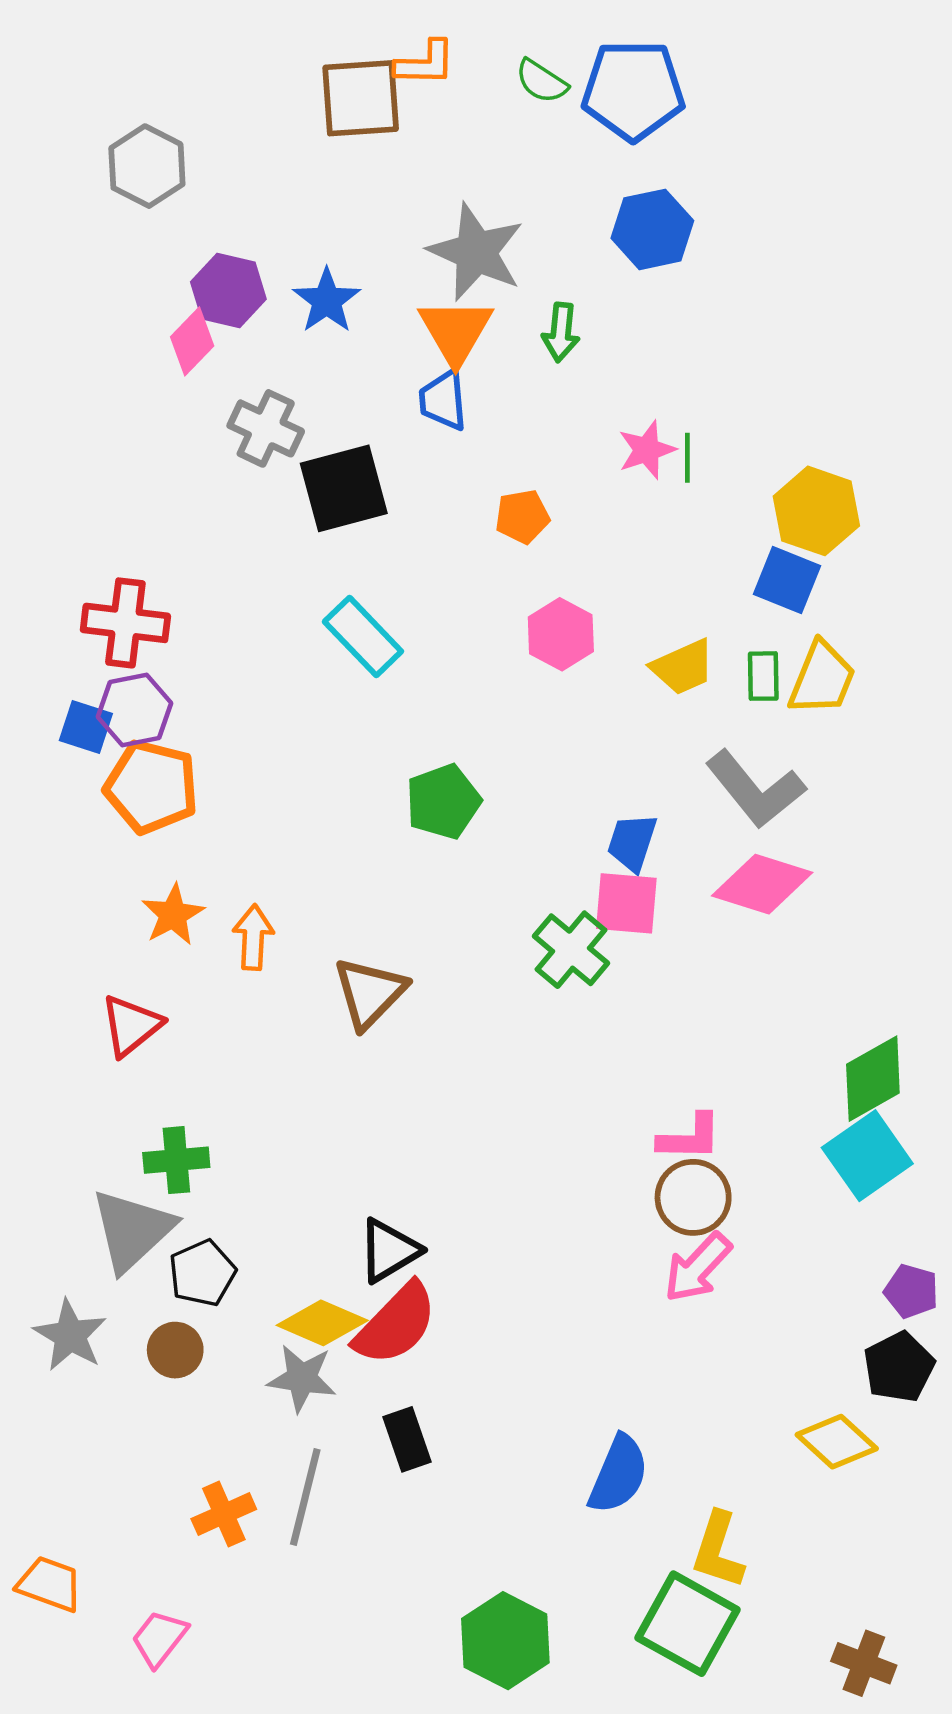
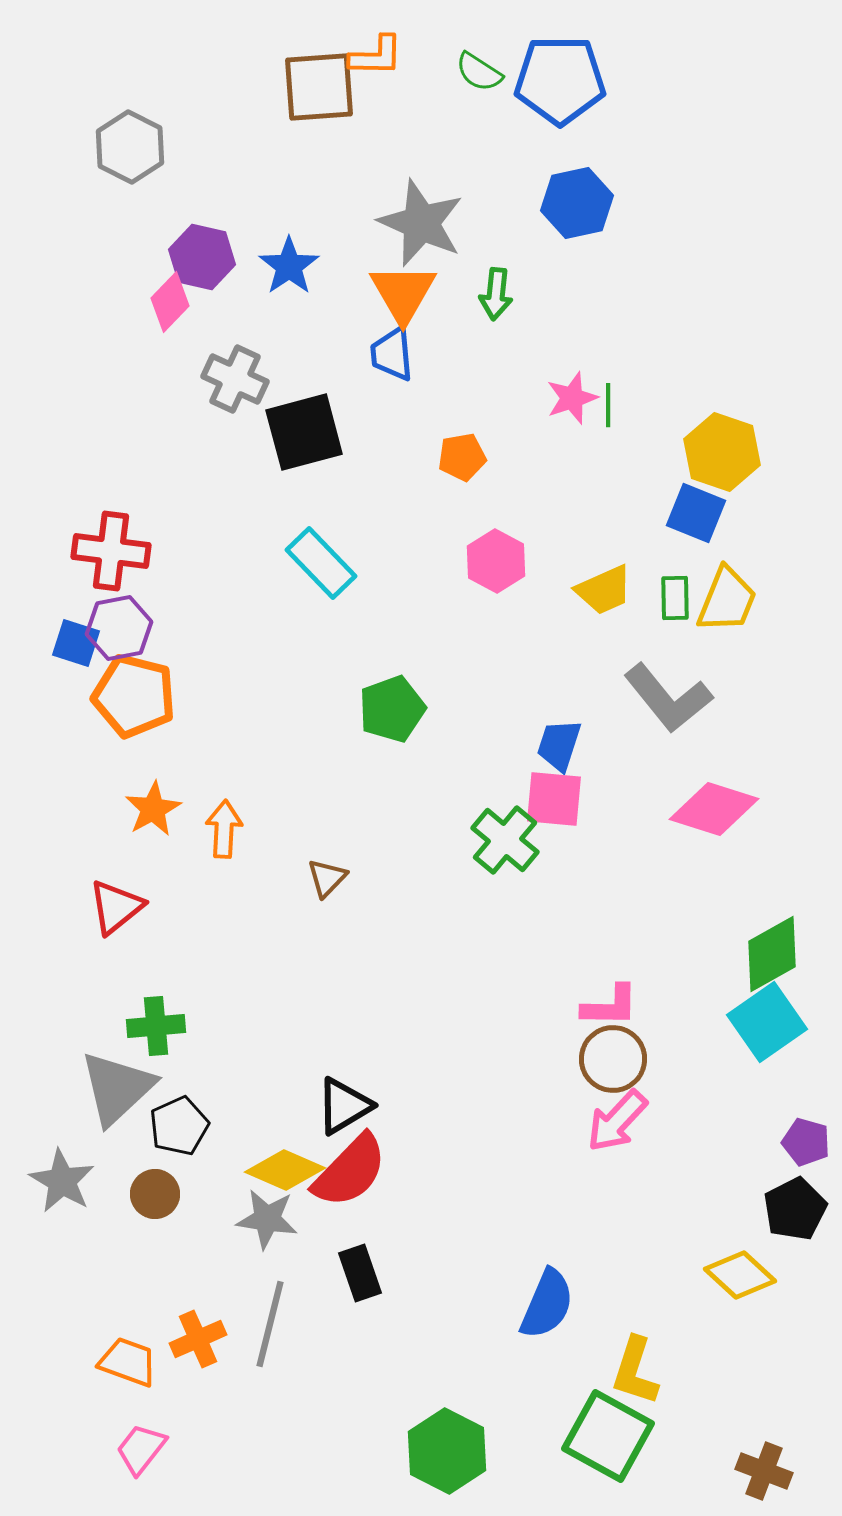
pink diamond: (762, 884) -> (714, 809), moved
brown triangle: (370, 993) -> (327, 878), size x0.6
orange trapezoid: (50, 1584) -> (128, 1362), moved

